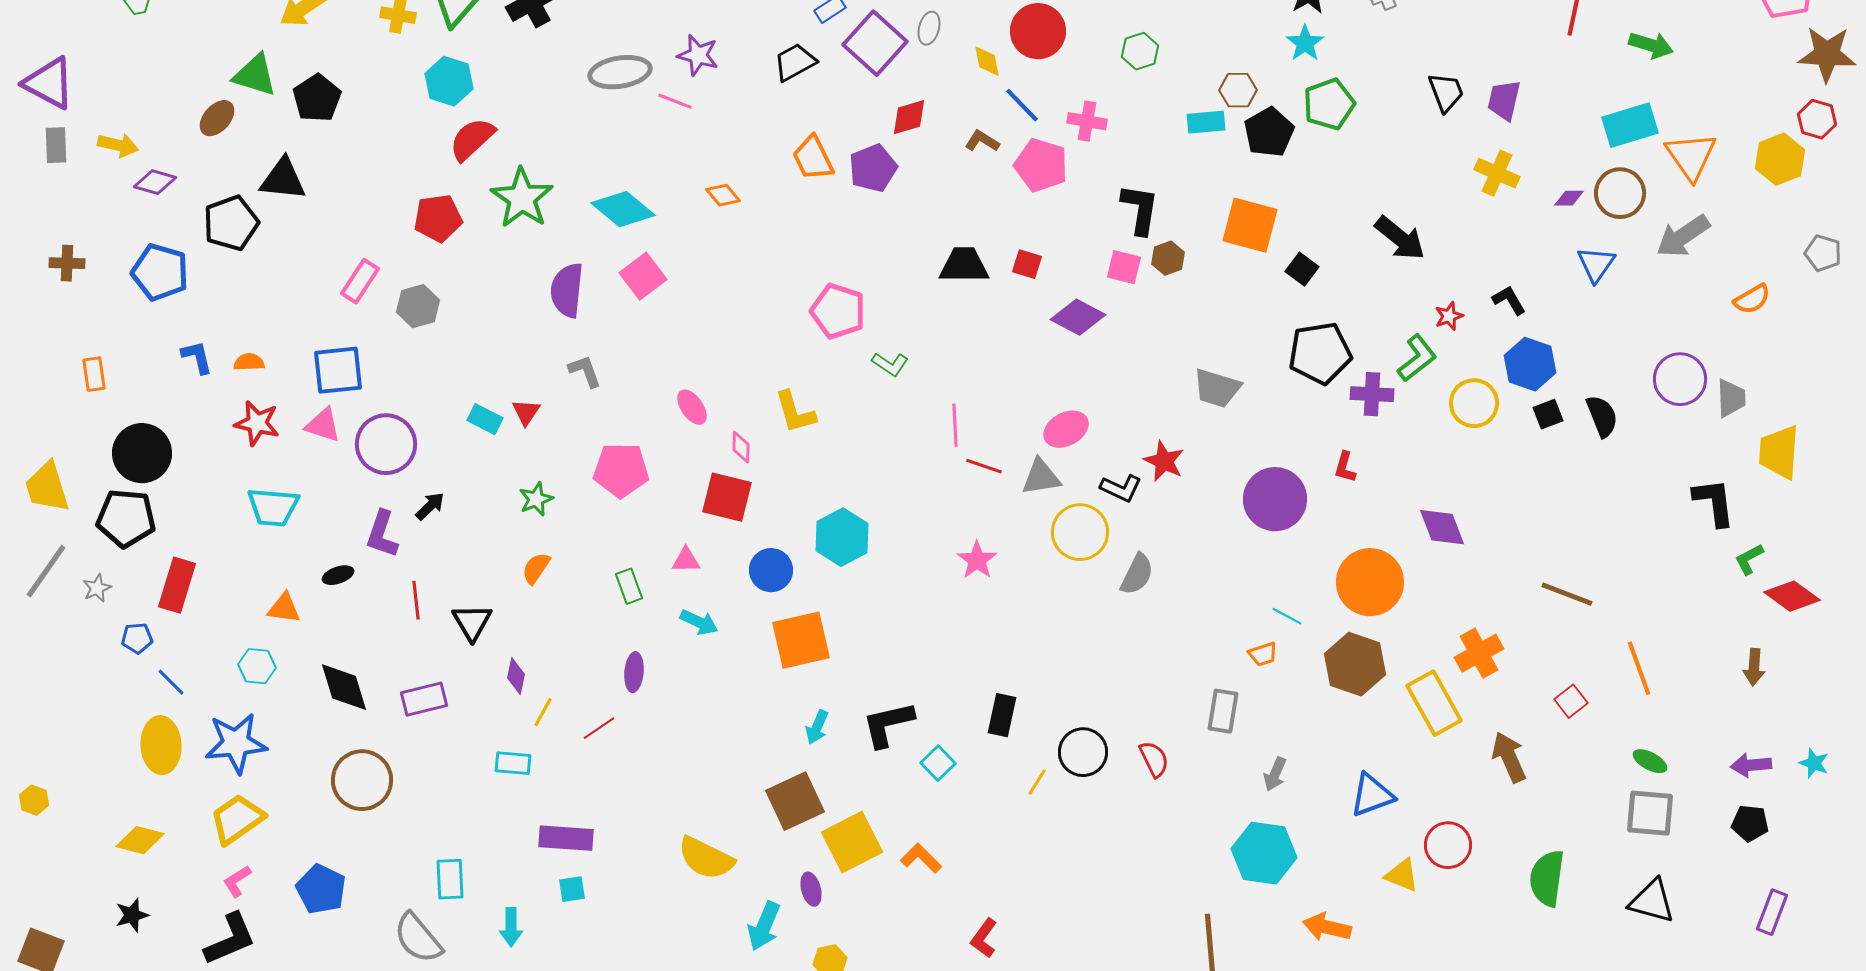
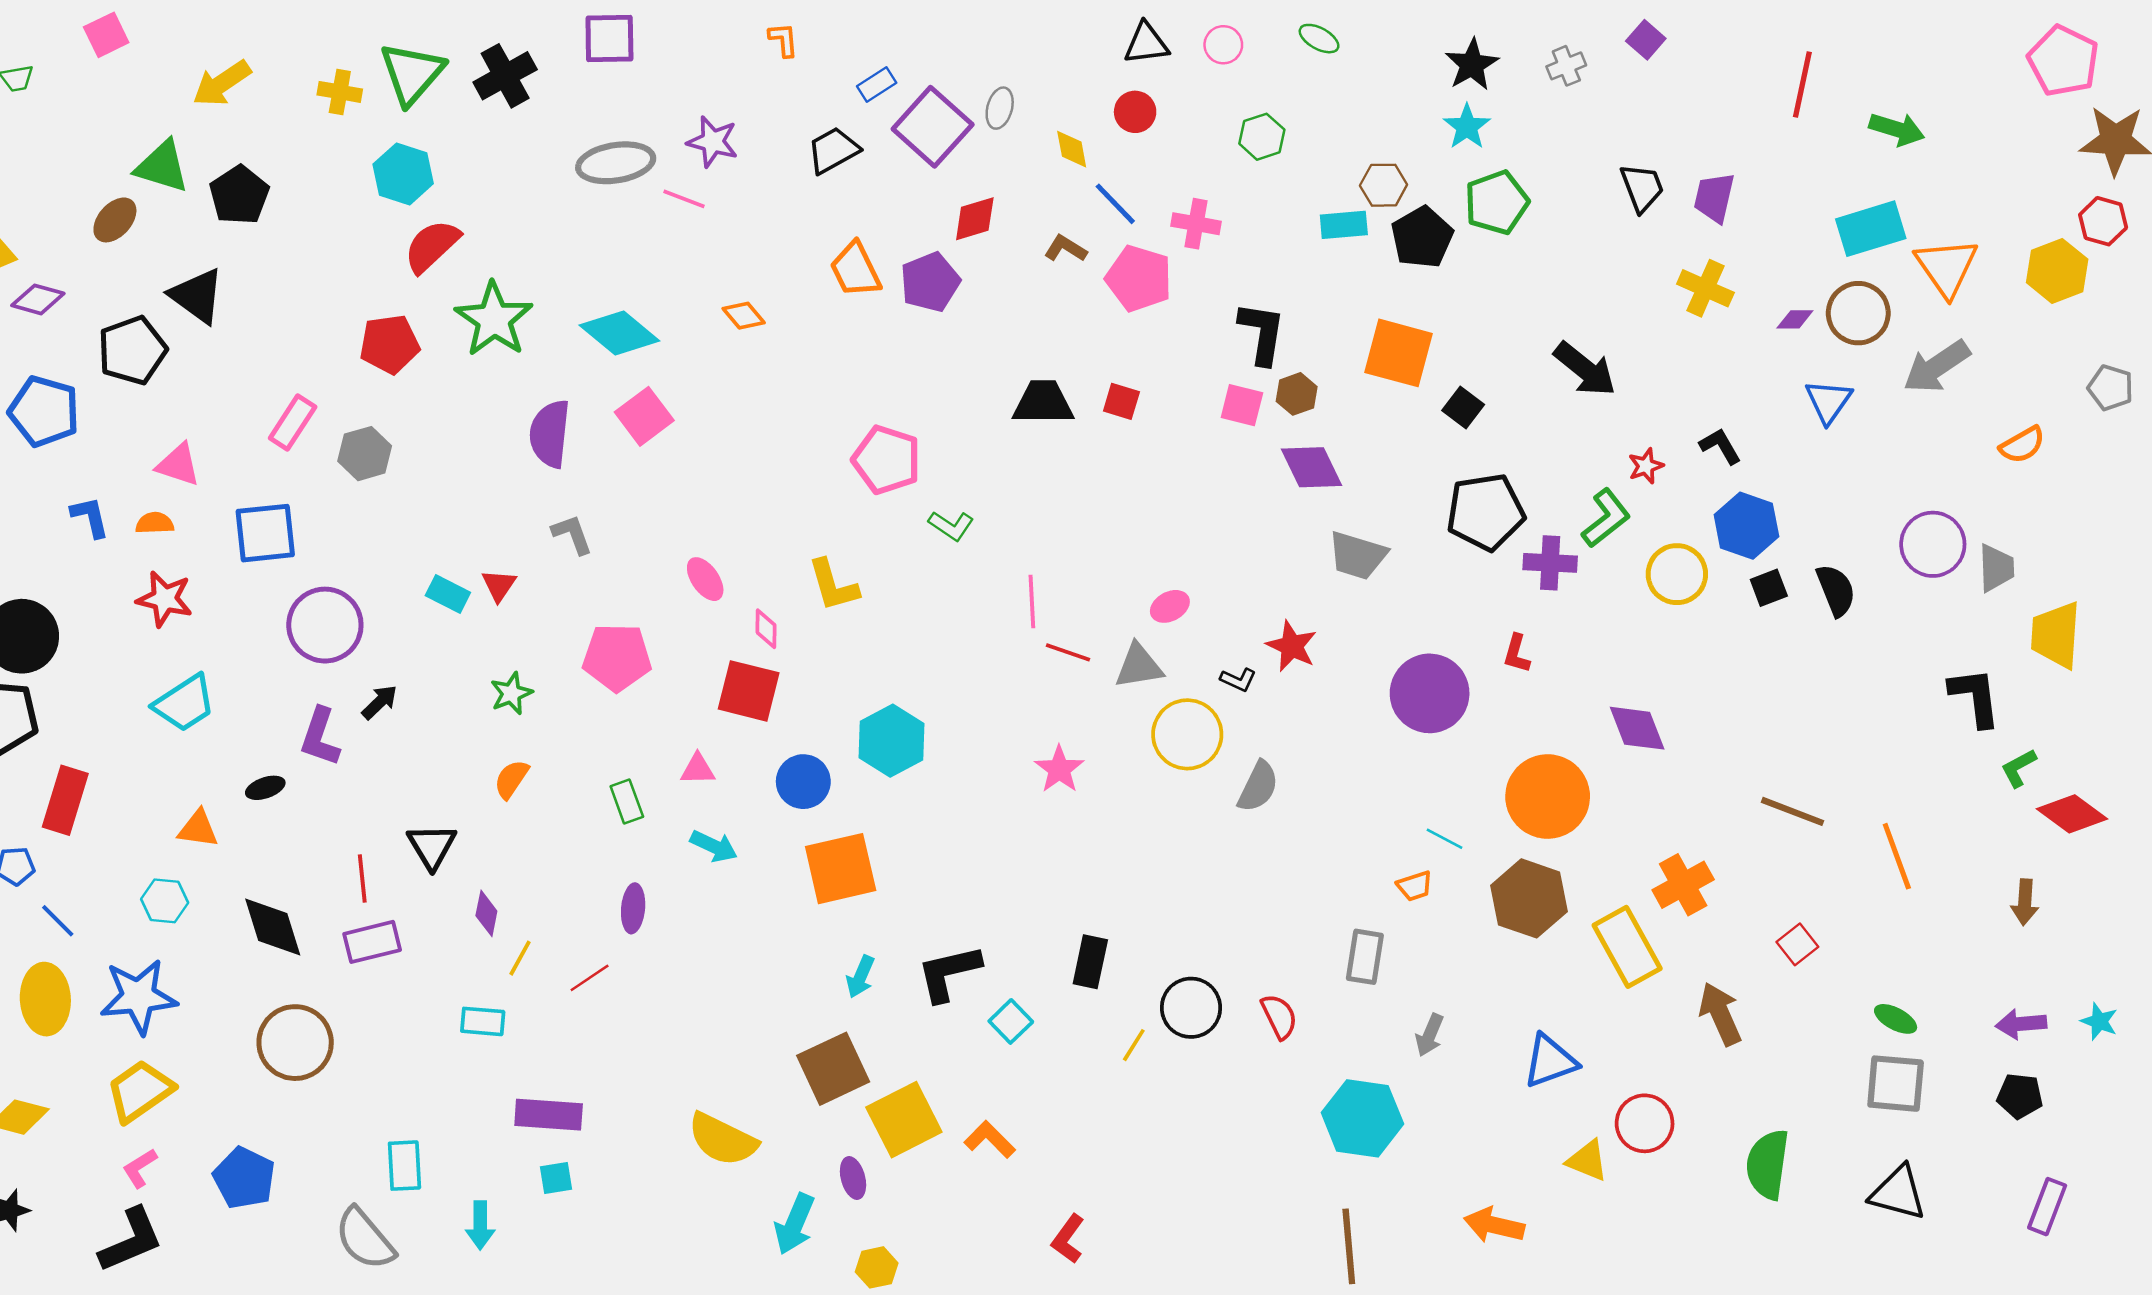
red circle: (1038, 31) -> (1135, 112), size x0.6
black triangle: (283, 179) -> (197, 296), turned 30
purple diamond: (1078, 317) -> (1312, 467), moved, turned 36
pink triangle: (323, 425) -> (178, 465), moved
pink ellipse: (1066, 429) -> (1170, 606), size x0.7
black L-shape: (1121, 488) -> (1238, 680), size x0.7
cyan trapezoid: (273, 507) -> (184, 703), turned -38
red line: (416, 600) -> (362, 879), moved
orange line: (1639, 668) -> (1897, 856), moved
cyan hexagon: (1264, 853) -> (1362, 1118), moved

